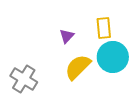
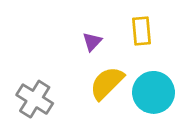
cyan circle: (113, 57) -> (154, 92), moved

